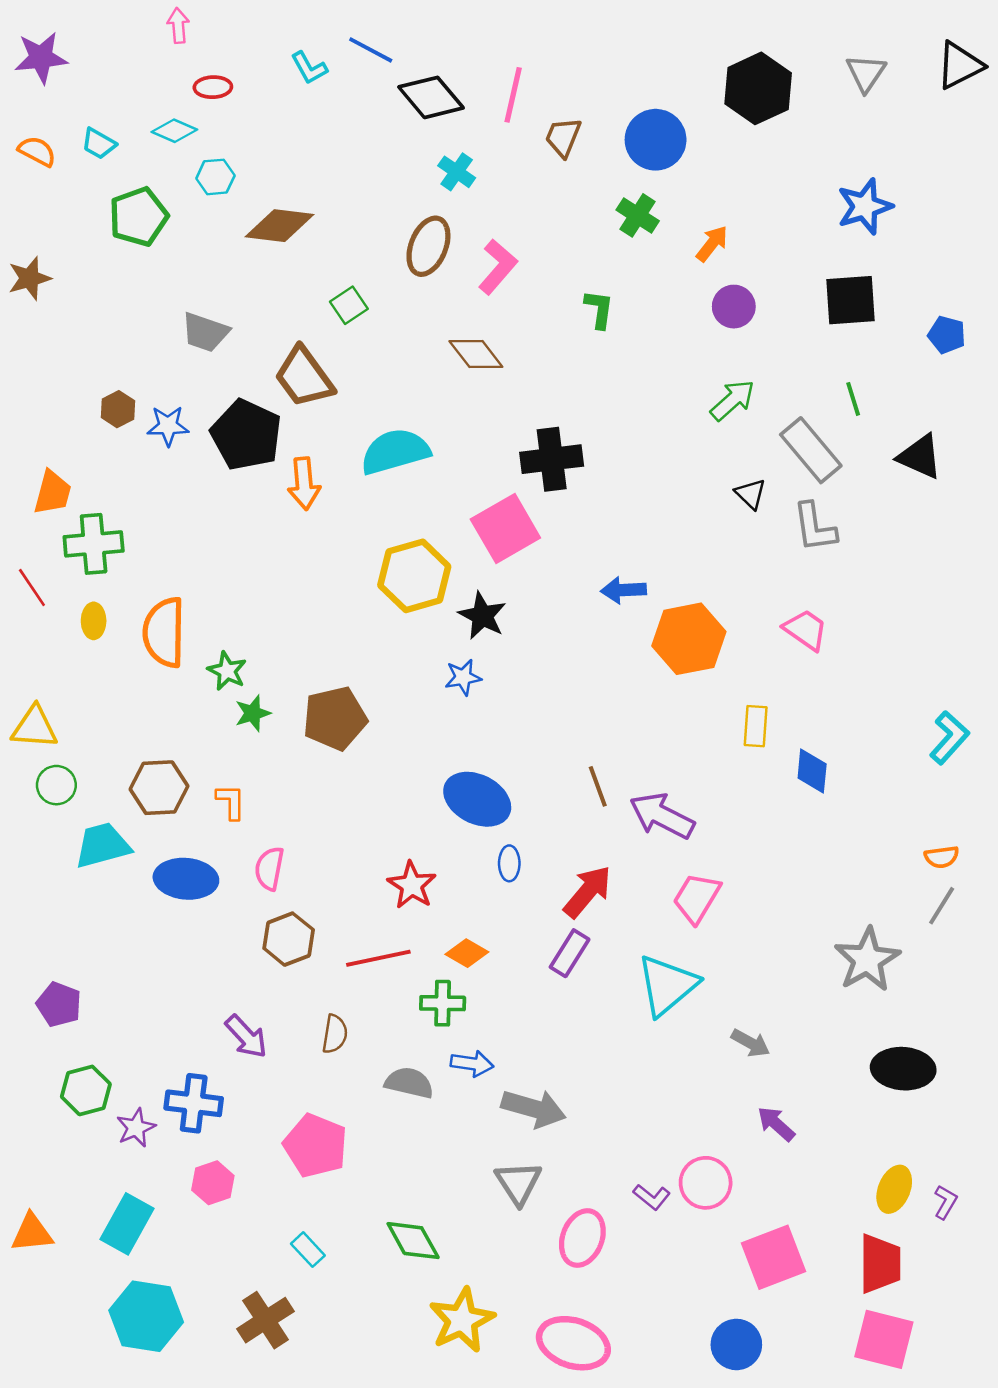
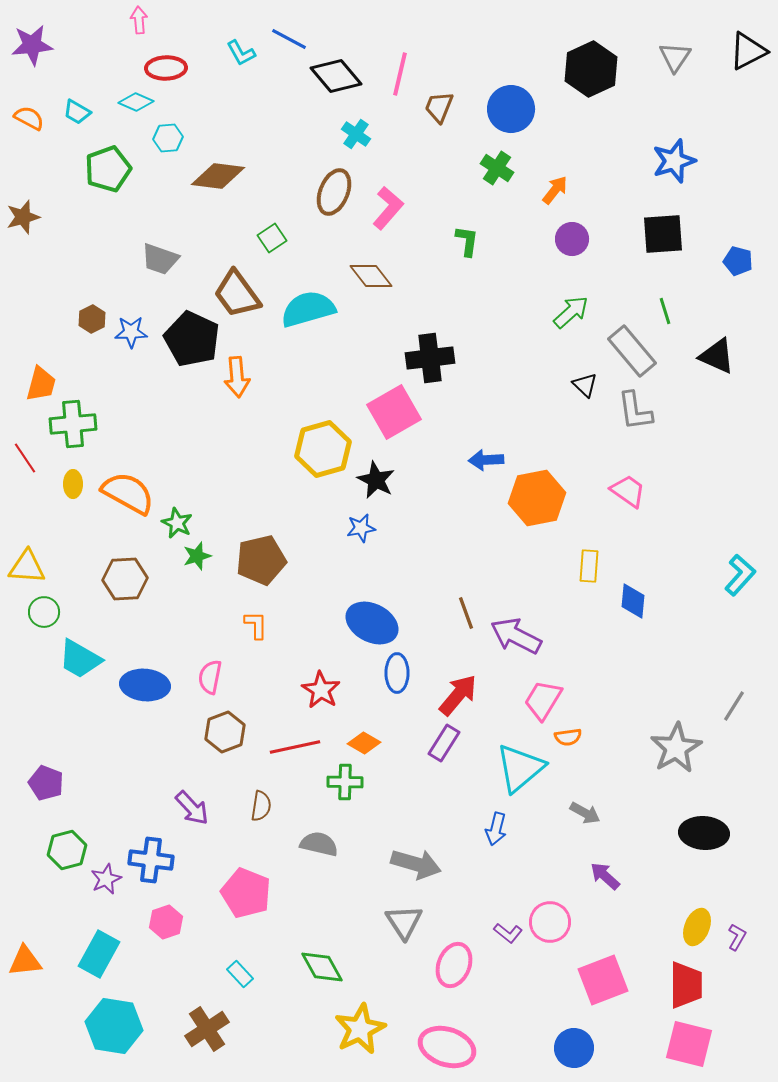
red ellipse: (213, 87) -> (166, 68), size x1.4
cyan semicircle: (395, 452) -> (308, 309), moved
orange semicircle: (164, 632) -> (128, 493), turned 118
brown hexagon: (159, 788) -> (125, 579), moved
orange L-shape: (231, 802) -> (256, 625), moved
cyan trapezoid: (103, 845) -> (80, 659), turned -135
orange semicircle: (942, 857) -> (568, 737), moved
blue ellipse: (509, 863) -> (397, 673), size x1.4
blue arrow: (472, 1064) -> (496, 829), moved, turned 96

